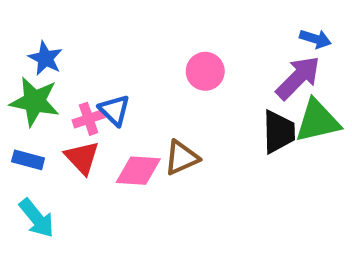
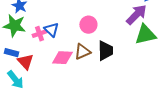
pink circle: (205, 71) -> (88, 25), moved
black trapezoid: (279, 132) -> (105, 51), moved
red triangle: (82, 158) -> (25, 62), moved

